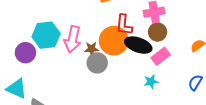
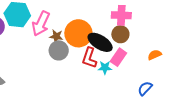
red L-shape: (124, 25) -> (89, 58), moved
pink rectangle: (161, 56) -> (118, 57), turned -30
cyan star: (151, 82) -> (105, 68), moved

